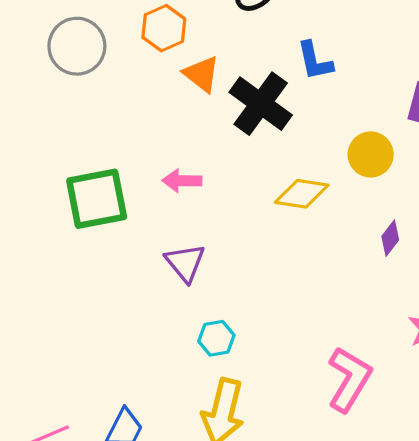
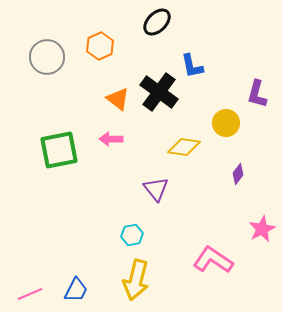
orange triangle: (202, 74) -> (118, 99), moved
purple triangle: (185, 263) -> (156, 189), moved
pink L-shape: (349, 379) -> (213, 260), turned -87

